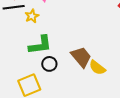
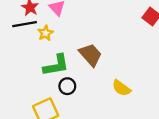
brown trapezoid: (81, 57) -> (90, 55), moved

